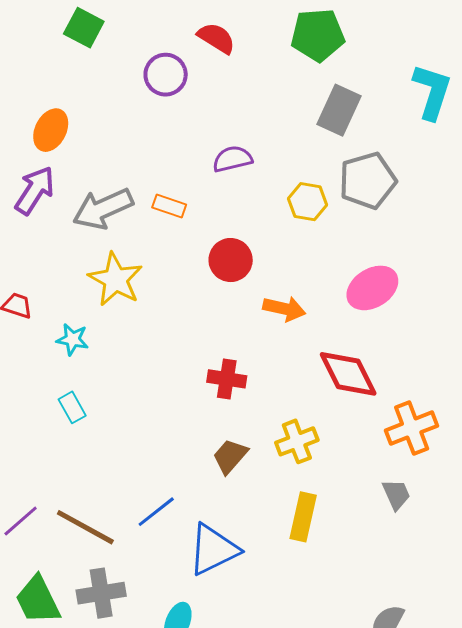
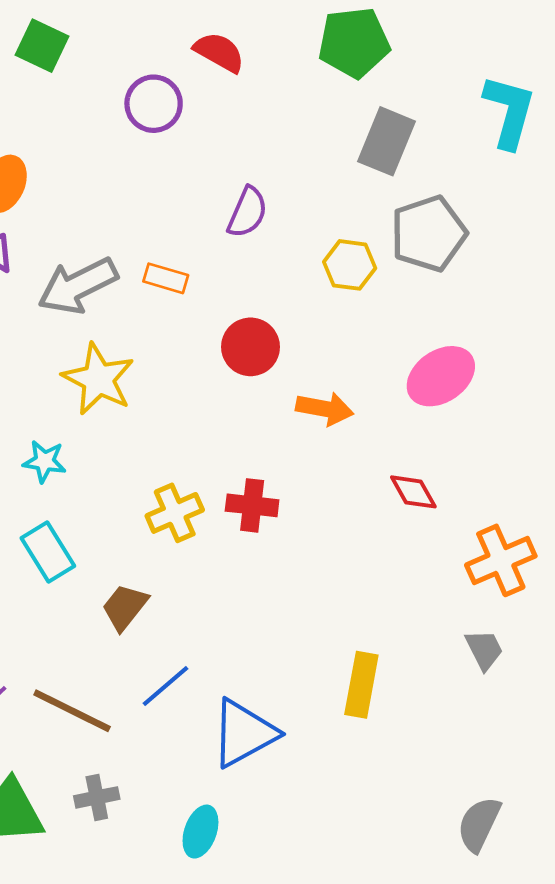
purple semicircle: (233, 159) -> (247, 212), turned 129
red diamond: (348, 374) -> (413, 492), size x0.6
cyan rectangle: (72, 407) -> (48, 552), size x1.4
yellow cross: (297, 441) -> (175, 513), moved
brown trapezoid: (230, 456) -> (125, 607), moved
gray cross: (101, 593) -> (97, 797), size x0.7

